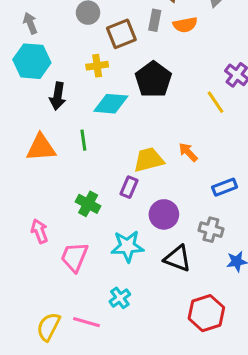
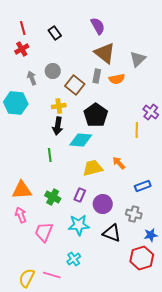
gray arrow: (30, 23) -> (32, 78), moved
brown square: (121, 34) -> (75, 85), turned -30
black arrow: (58, 96) -> (58, 126), moved
yellow line: (215, 102) -> (137, 130), turned 35
cyan diamond: (111, 104) -> (81, 140), moved
orange triangle: (41, 148) -> (22, 190), moved
purple rectangle: (129, 187) -> (80, 195), moved
red hexagon: (206, 313) -> (142, 258), moved

